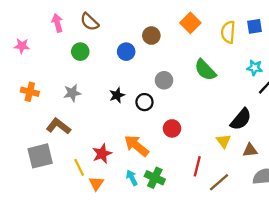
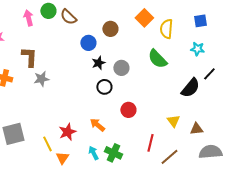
brown semicircle: (89, 22) -> (68, 17), moved
yellow semicircle: (228, 32) -> (166, 29), moved
green circle: (80, 52) -> (48, 11), moved
cyan star: (255, 68) -> (197, 49), moved
black star: (117, 95) -> (98, 63), moved
black semicircle: (241, 119) -> (190, 88), moved
brown L-shape: (58, 126) -> (29, 57), moved, turned 55
orange arrow: (136, 146) -> (97, 125), size x0.7

